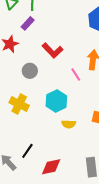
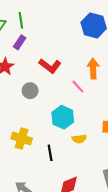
yellow cross: (19, 104) -> (22, 139), moved
black line: (27, 151) -> (50, 153), moved, turned -35

